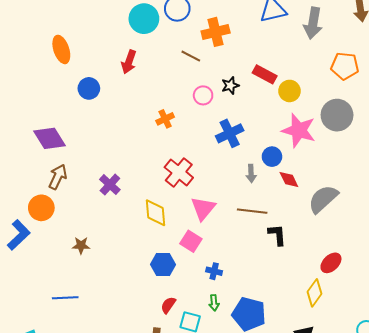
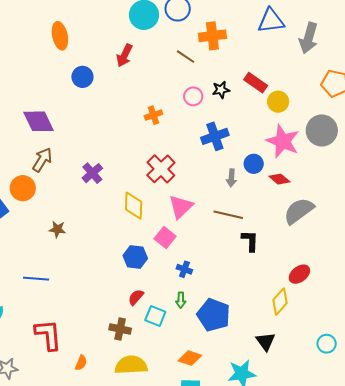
red diamond: (289, 180) -> (279, 179), moved, turned -30

